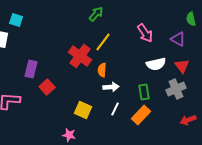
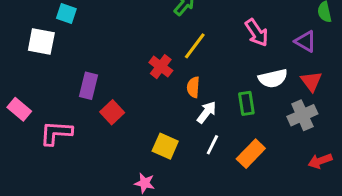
red cross: (80, 56) -> (161, 67), size x0.7
white arrow: (111, 87) -> (207, 112), turned -49
green rectangle: (144, 92) -> (246, 103), moved

